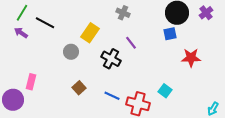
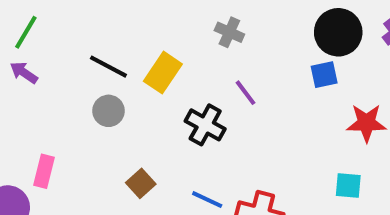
black line: (45, 23) -> (108, 67), moved
gray circle: (71, 52) -> (108, 111), moved
cyan square: (165, 91) -> (348, 185), moved, turned -32

